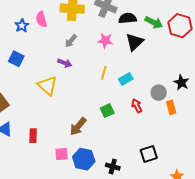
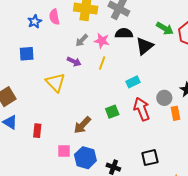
black semicircle: (128, 18) -> (124, 33), moved
pink star: (105, 41) -> (102, 41), moved
blue square: (16, 59) -> (27, 54), turned -35
yellow line: (104, 73) -> (102, 63), moved
red arrow: (137, 106) -> (142, 109), size x1.6

